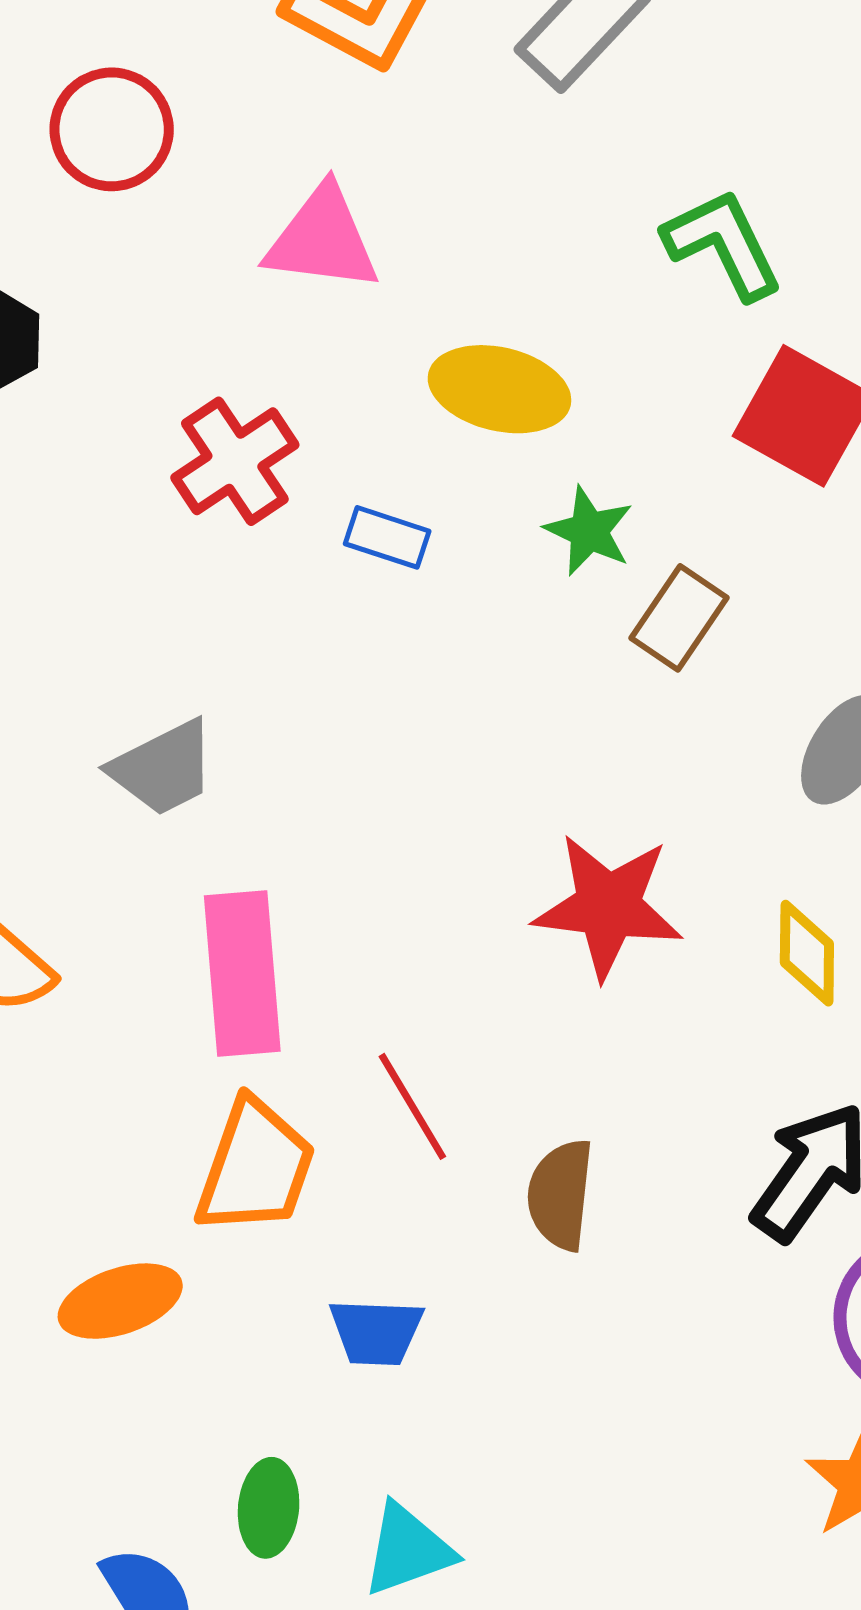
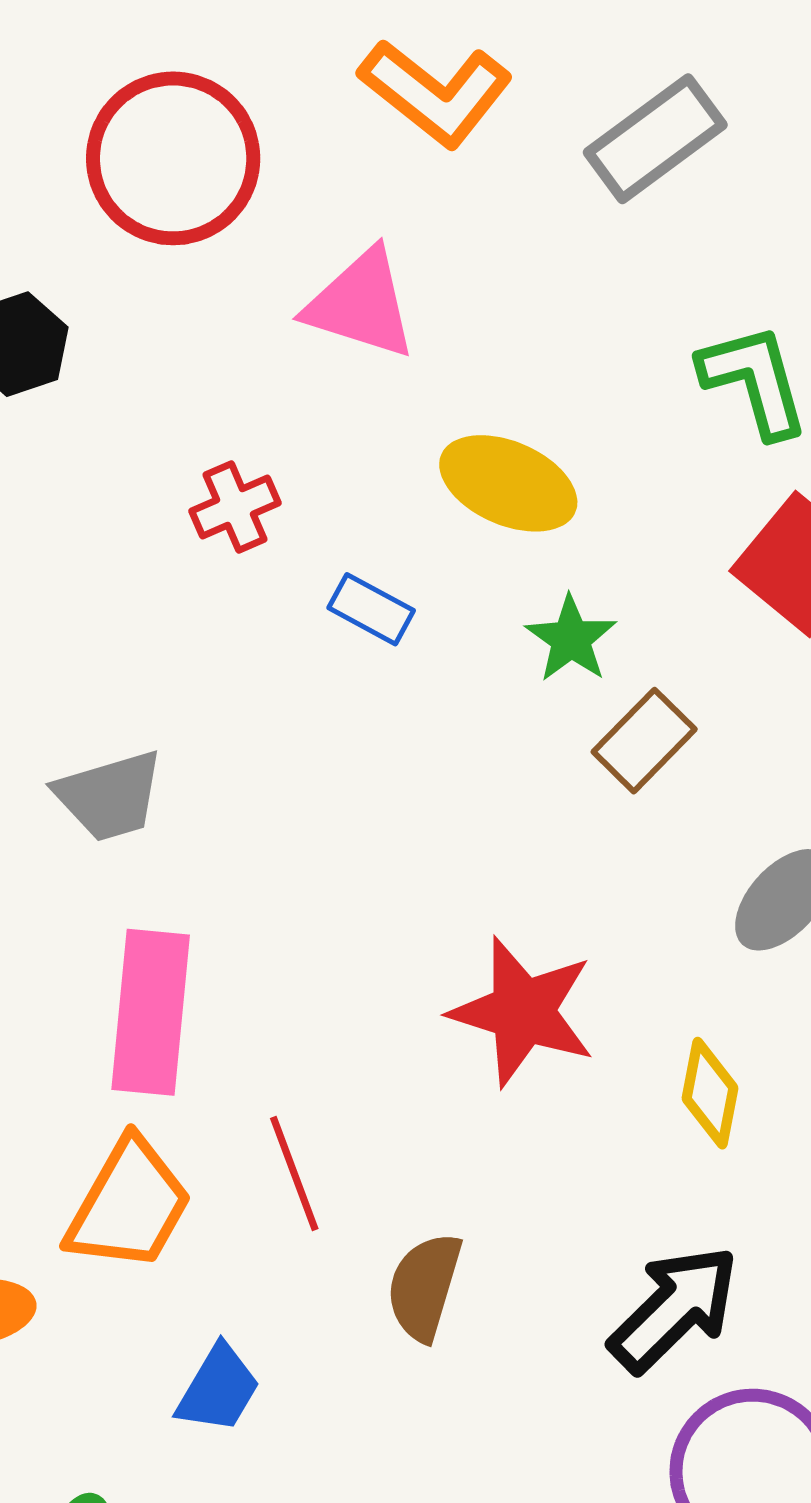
red circle: (112, 129) -> (173, 158), size x1.4
red cross: (235, 461) -> (235, 507), size x0.7
blue trapezoid: (376, 1332) -> (218, 1389), turned -72

